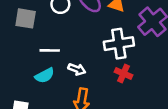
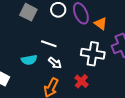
white line: (50, 50) -> (49, 44), moved
red cross: (123, 74) -> (81, 81), moved

